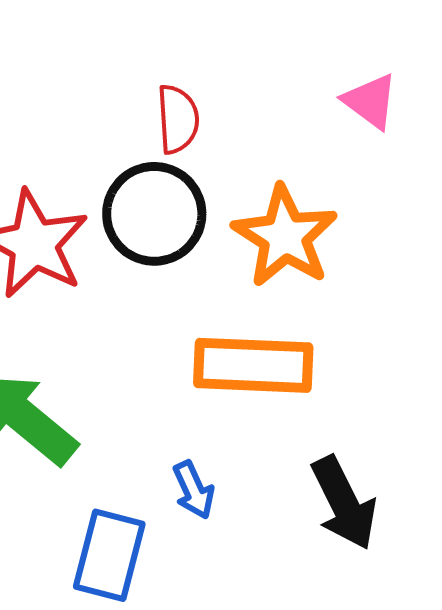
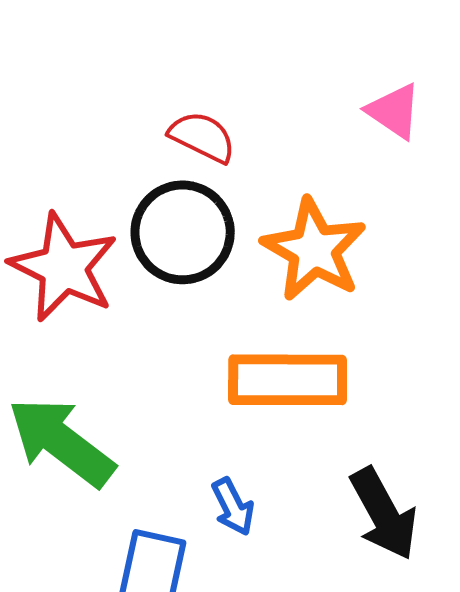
red semicircle: (178, 119) -> (202, 137), turned -58

